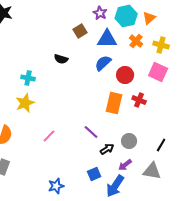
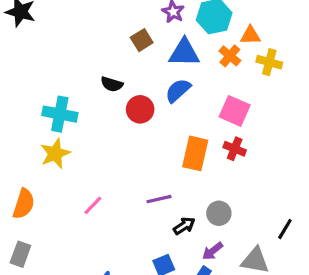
orange triangle: (149, 18) -> (250, 35), moved, turned 40
pink square: (158, 72) -> (235, 111), moved
red circle: (125, 75) -> (140, 109), moved
cyan cross: (28, 78) -> (60, 114), size x1.5
purple line: (91, 132) -> (159, 199), turned -56
black line: (161, 145) -> (285, 229), moved

